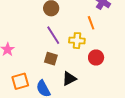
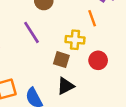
purple line: (53, 35) -> (31, 32), moved
brown square: (51, 59) -> (61, 60), moved

